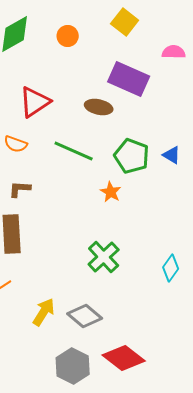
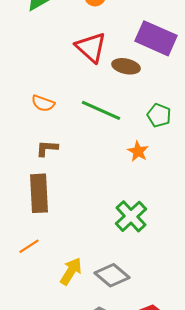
red triangle: (35, 102) -> (91, 47), moved, turned -44
green pentagon: (132, 156) -> (159, 115), size x0.7

